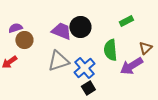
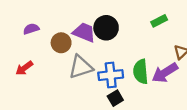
brown circle: (24, 40) -> (61, 43), moved
green semicircle: (110, 50) -> (141, 72), moved
blue cross: (84, 68) -> (111, 75), turned 35

